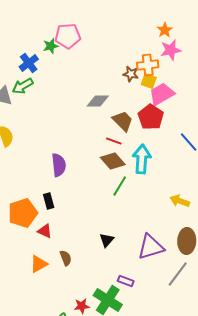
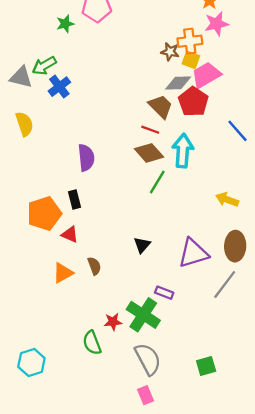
green star: (51, 46) -> (65, 24), moved
blue cross: (29, 63) -> (59, 87), moved
gray diamond: (98, 101) -> (178, 83), moved

